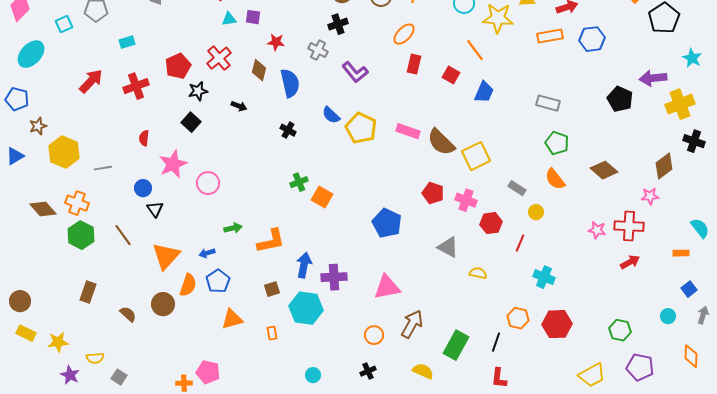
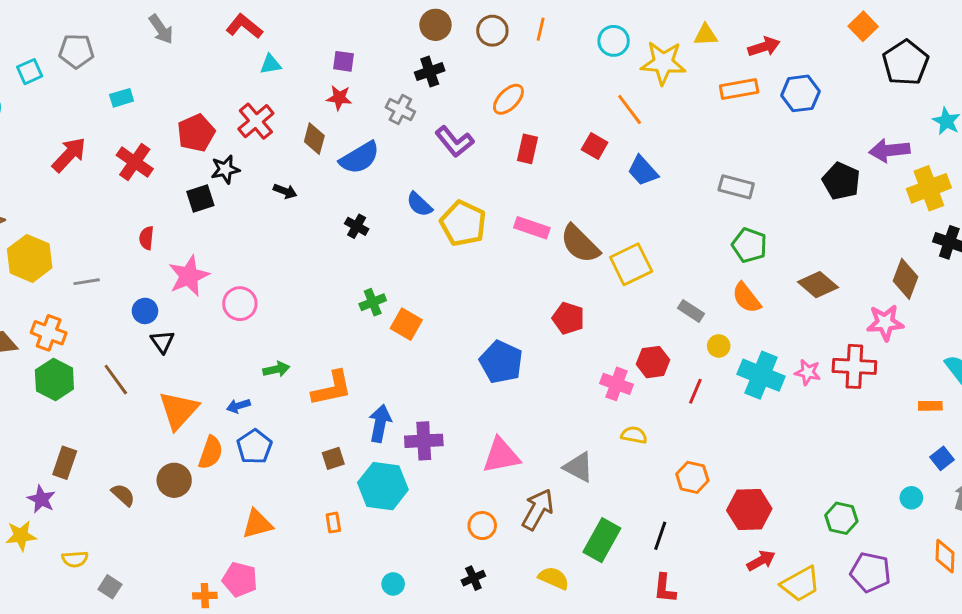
purple square: (253, 17) -> (344, 61), moved
orange ellipse: (404, 34) -> (508, 99), moved
red rectangle: (414, 64) -> (527, 149), moved
blue semicircle: (290, 83) -> (360, 158), turned 72
red cross: (136, 86) -> (135, 162), turned -35
blue trapezoid: (484, 92) -> (643, 171), turned 115
black square: (191, 122) -> (200, 199), moved, turned 30
brown diamond: (664, 166) -> (906, 279), turned -32
pink star: (650, 196) -> (885, 323), size x1.4
pink cross: (466, 200) -> (616, 384), moved
gray triangle: (448, 247) -> (579, 467), moved
red arrow: (630, 262) -> (761, 561), moved
cyan cross: (544, 277) -> (761, 375), moved, size x1.4
orange hexagon: (518, 318) -> (692, 477), moved
orange triangle: (232, 319) -> (257, 524), moved
purple star: (70, 375) -> (41, 499), moved

